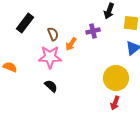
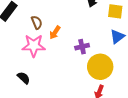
purple cross: (93, 31) -> (82, 47), moved
black semicircle: (51, 86) -> (24, 78), moved

